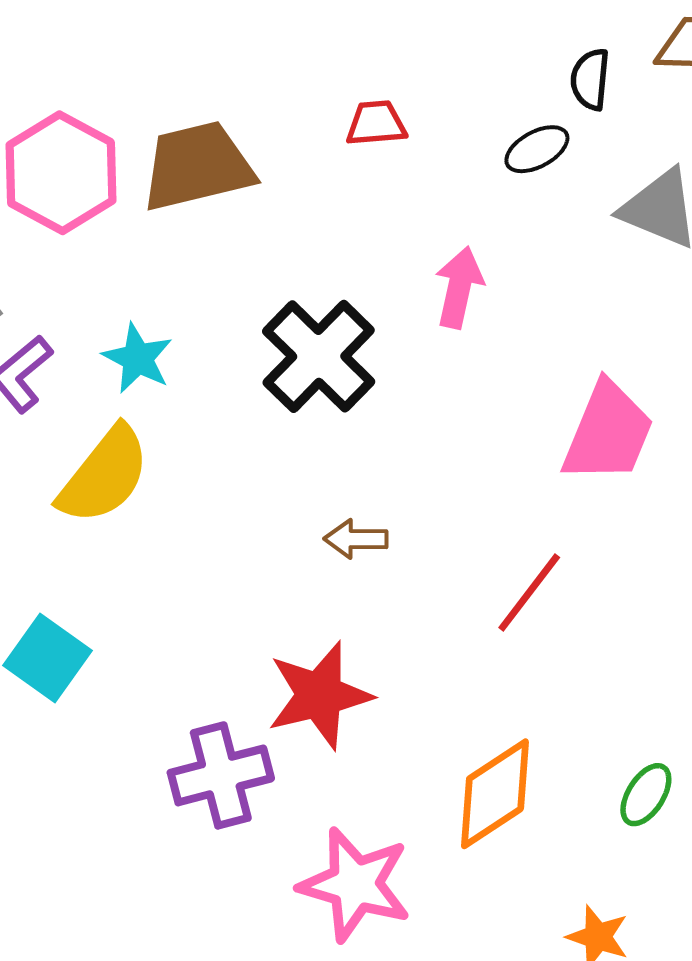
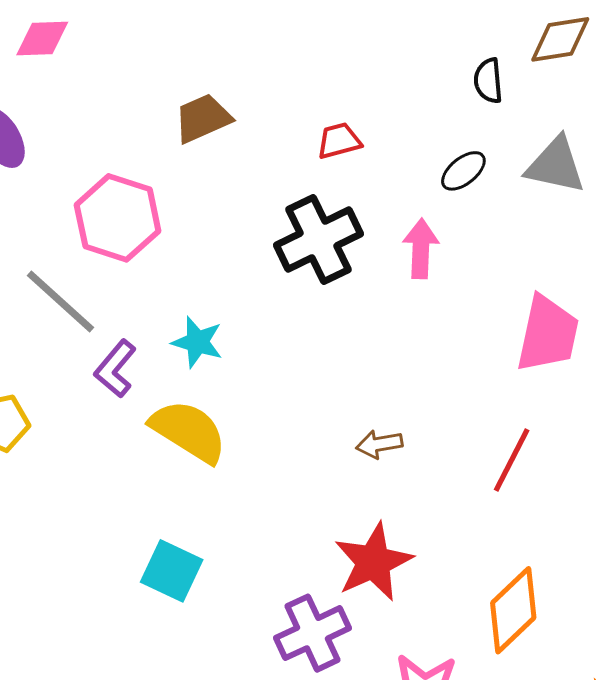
black ellipse: (537, 149) -> (463, 171), moved
brown trapezoid: (197, 166) -> (203, 118), moved, size x0.7
black cross: (319, 356) -> (318, 240), moved, turned 30
yellow semicircle: (104, 475) -> (189, 431), turned -86

